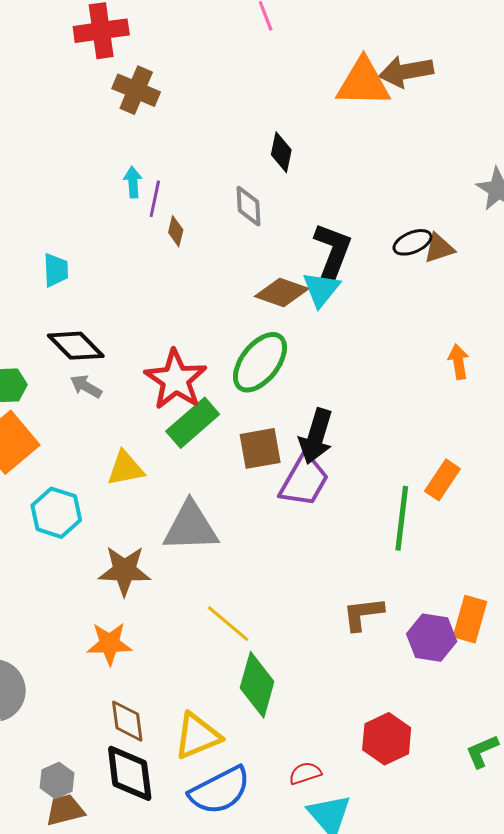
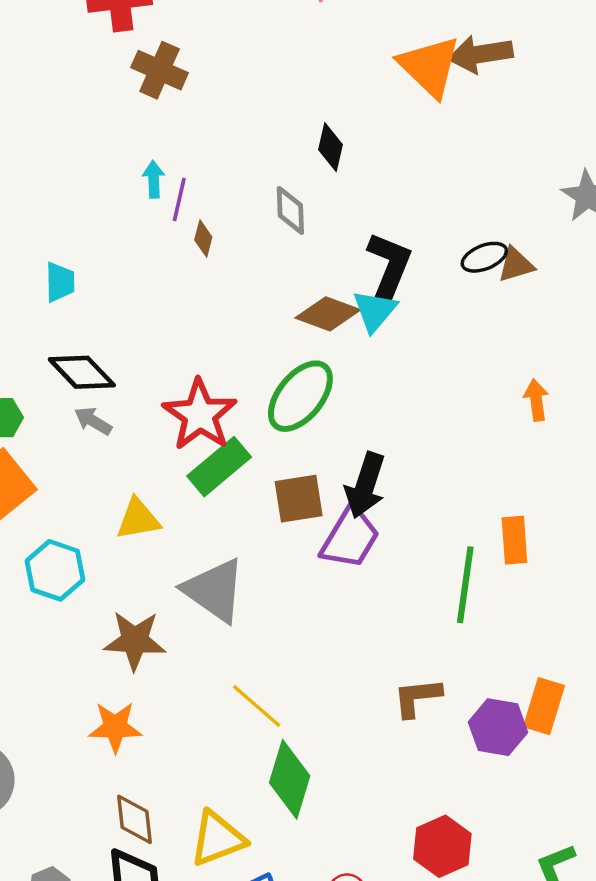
orange triangle: (363, 83) -> (429, 66), turned 42
orange rectangle: (442, 480) -> (514, 540), turned -39
gray triangle: (191, 527) -> (214, 590), turned 36

